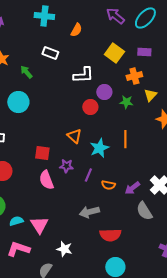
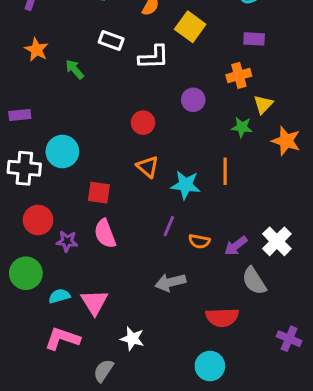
yellow square: (114, 53) -> (190, 27), moved
white L-shape: (83, 75) -> (154, 57), moved
cyan circle: (18, 102) -> (62, 152), moved
green star: (126, 102) -> (242, 127), moved
red circle: (90, 107) -> (143, 123), moved
cyan star: (99, 148) -> (186, 185), turned 30
purple star: (66, 166) -> (67, 241), moved
red semicircle: (110, 235) -> (222, 317), moved

